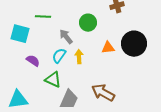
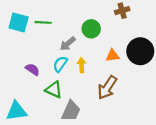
cyan square: (20, 34) -> (19, 22), moved
gray arrow: (66, 37) -> (68, 44), turned -91
brown arrow: (103, 93) -> (107, 88), moved, turned -85

